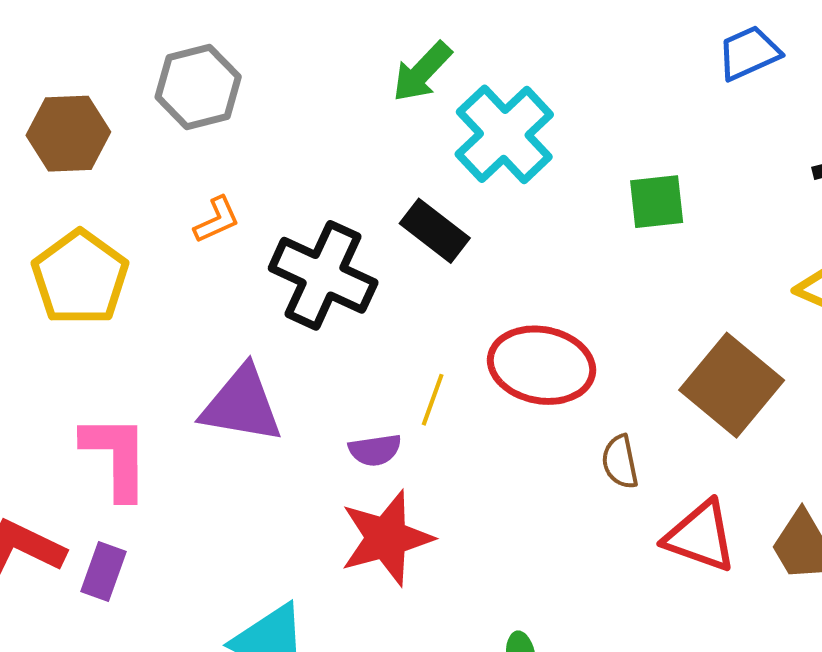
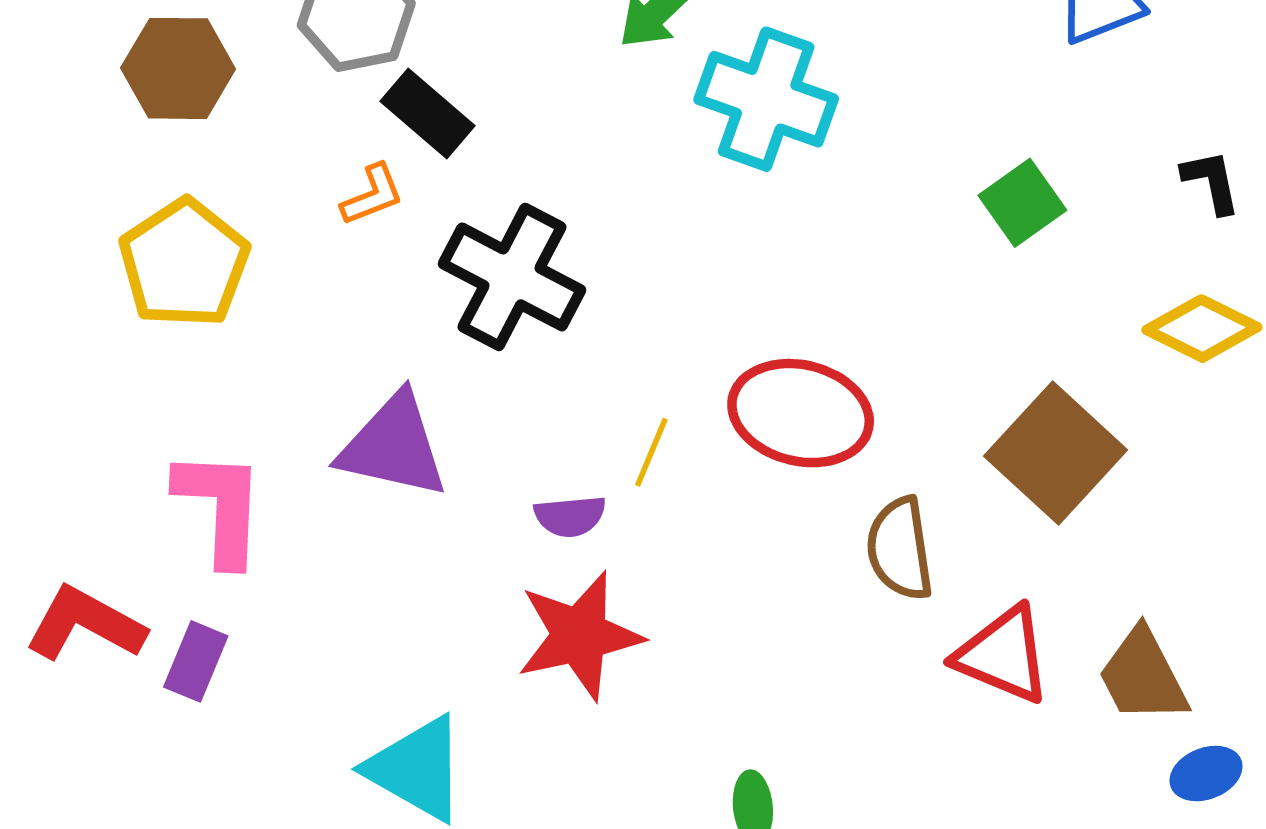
cyan cross: (504, 134) -> (766, 99), turned -30
green square: (657, 202) -> (1022, 203), moved, turned -32
black rectangle: (435, 231) -> (427, 114), moved
brown semicircle: (620, 462) -> (900, 549), size x1.4

